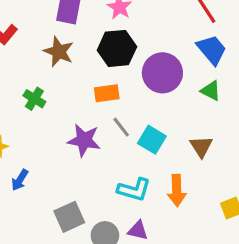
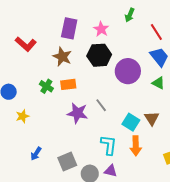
orange rectangle: (107, 93) -> (68, 84), moved
cyan square: (152, 140) -> (131, 122), moved
blue arrow: (20, 180) -> (36, 154), moved
cyan L-shape: (134, 190) -> (109, 145), turned -100

